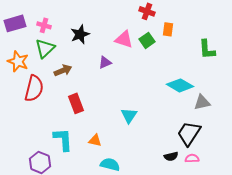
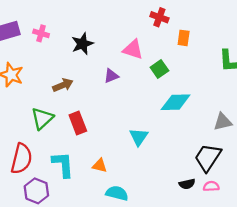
green square: (147, 40) -> (159, 69), moved
green triangle: (45, 48) -> (42, 118), moved
cyan diamond: (180, 85) -> (176, 102), moved, turned -32
red semicircle: (34, 88) -> (21, 159), moved

